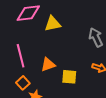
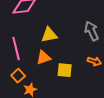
yellow triangle: (53, 24) -> (49, 35), moved

